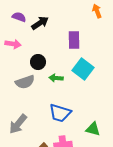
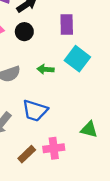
black circle: (38, 62) -> (24, 32), moved
blue trapezoid: (60, 113) -> (35, 111), moved

